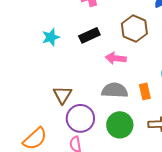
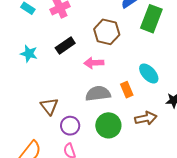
cyan star: (51, 37) -> (29, 54), turned -30
purple circle: (80, 118) -> (70, 126), size x0.7

